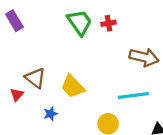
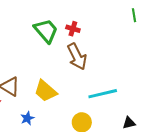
red cross: (109, 23) -> (73, 29), turned 32
brown arrow: (144, 57) -> (77, 57), moved, turned 56

